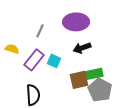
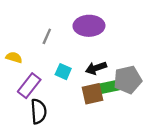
black arrow: (82, 48) -> (96, 68), moved
purple rectangle: (34, 60) -> (29, 86), moved
gray pentagon: (100, 90) -> (128, 80), moved, turned 30

